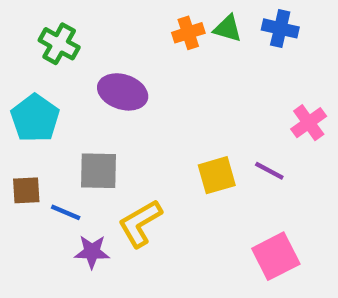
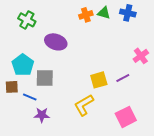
cyan pentagon: (35, 118) -> (23, 65), moved
purple line: (269, 171) -> (123, 78), turned -56
yellow L-shape: (140, 223) -> (84, 105), moved

